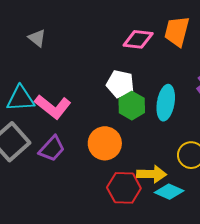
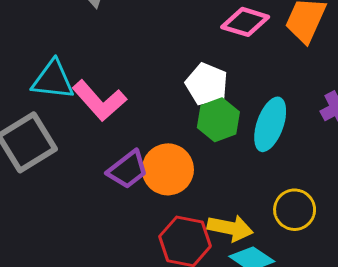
purple trapezoid: (52, 149) -> (128, 170), moved

